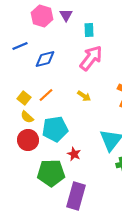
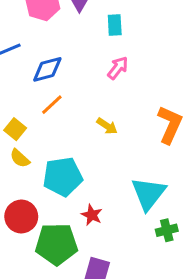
pink arrow: (91, 58) -> (118, 68), size x0.6
orange line: (46, 95) -> (52, 105), moved
red circle: (28, 140) -> (21, 216), moved

